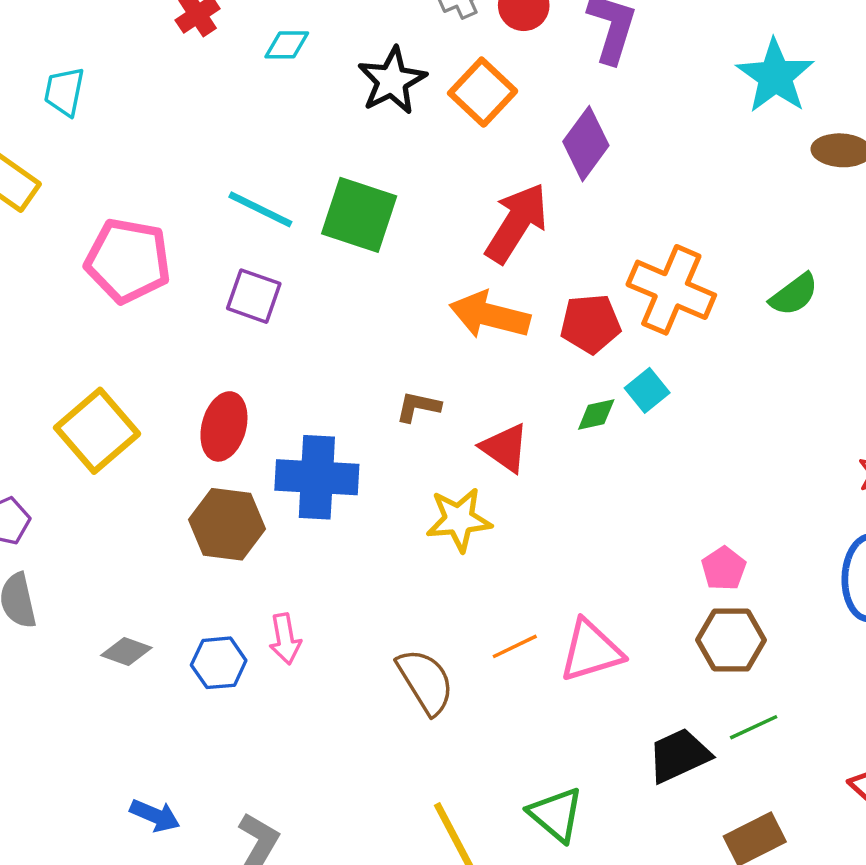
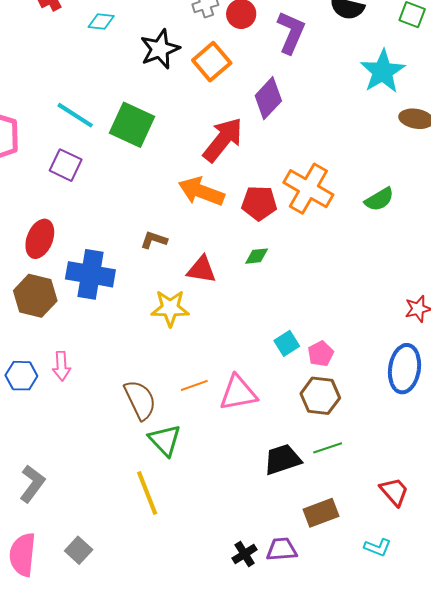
cyan square: (647, 390) -> (287, 343), moved
red triangle: (505, 448) -> (202, 270), turned -32
green triangle: (556, 814) -> (165, 440), moved

